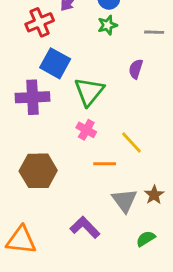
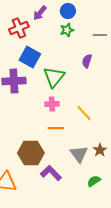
pink cross: (86, 130) -> (52, 104), turned -32
orange line: (105, 164) -> (56, 128), moved
brown hexagon: (38, 171) -> (31, 153), moved

